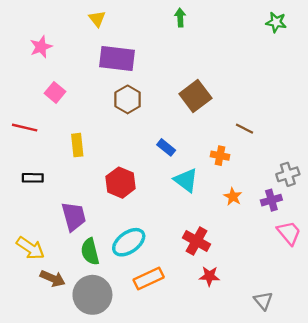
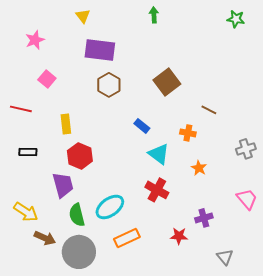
red hexagon: (121, 183) -> (80, 156), moved
purple cross: (271, 200) -> (204, 218), moved
red cross: (197, 241) -> (157, 190), moved

